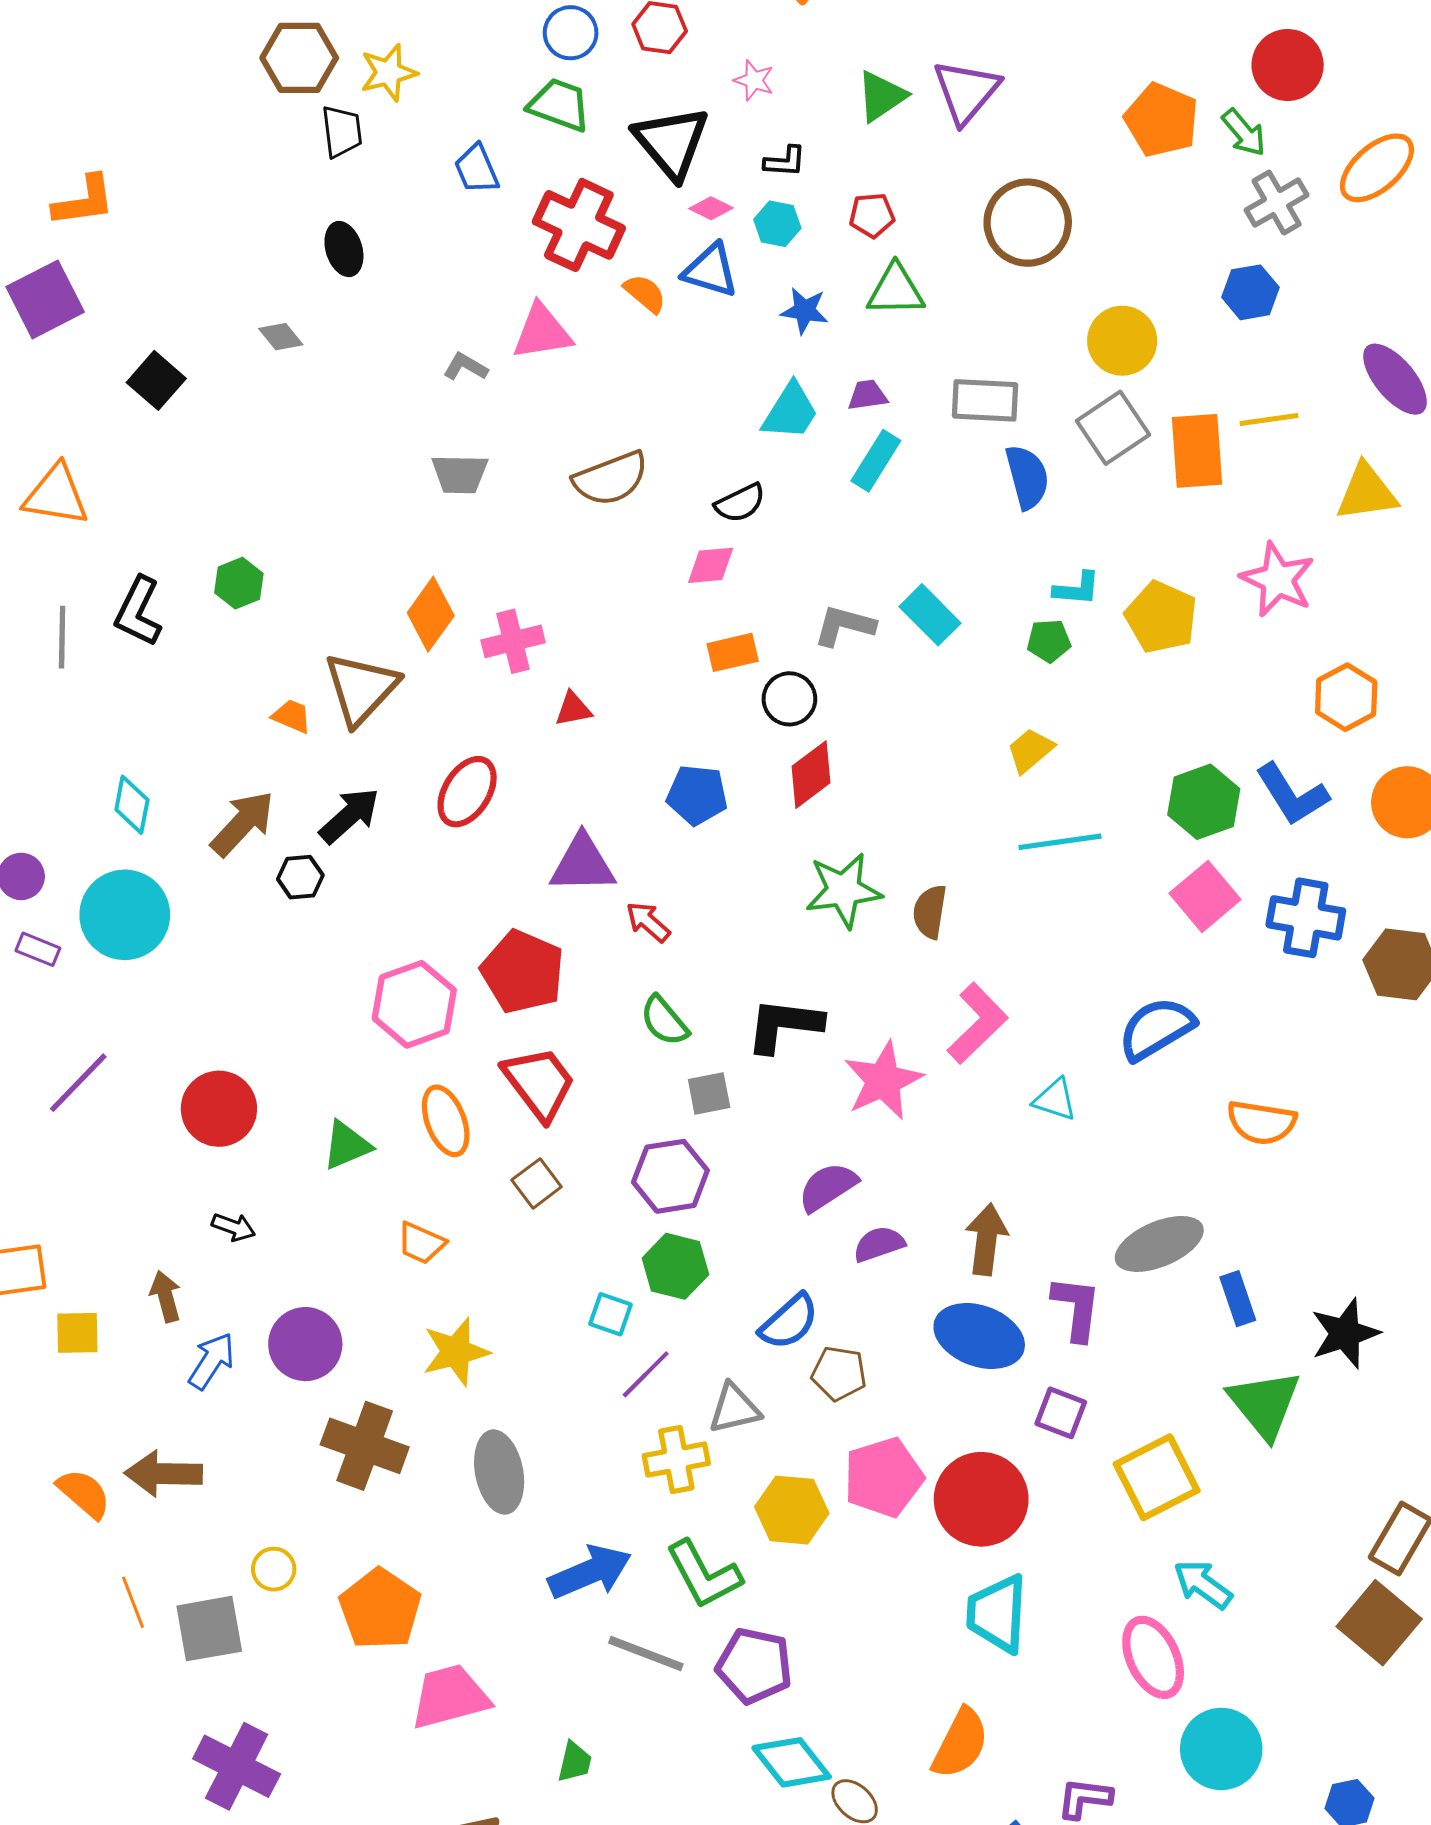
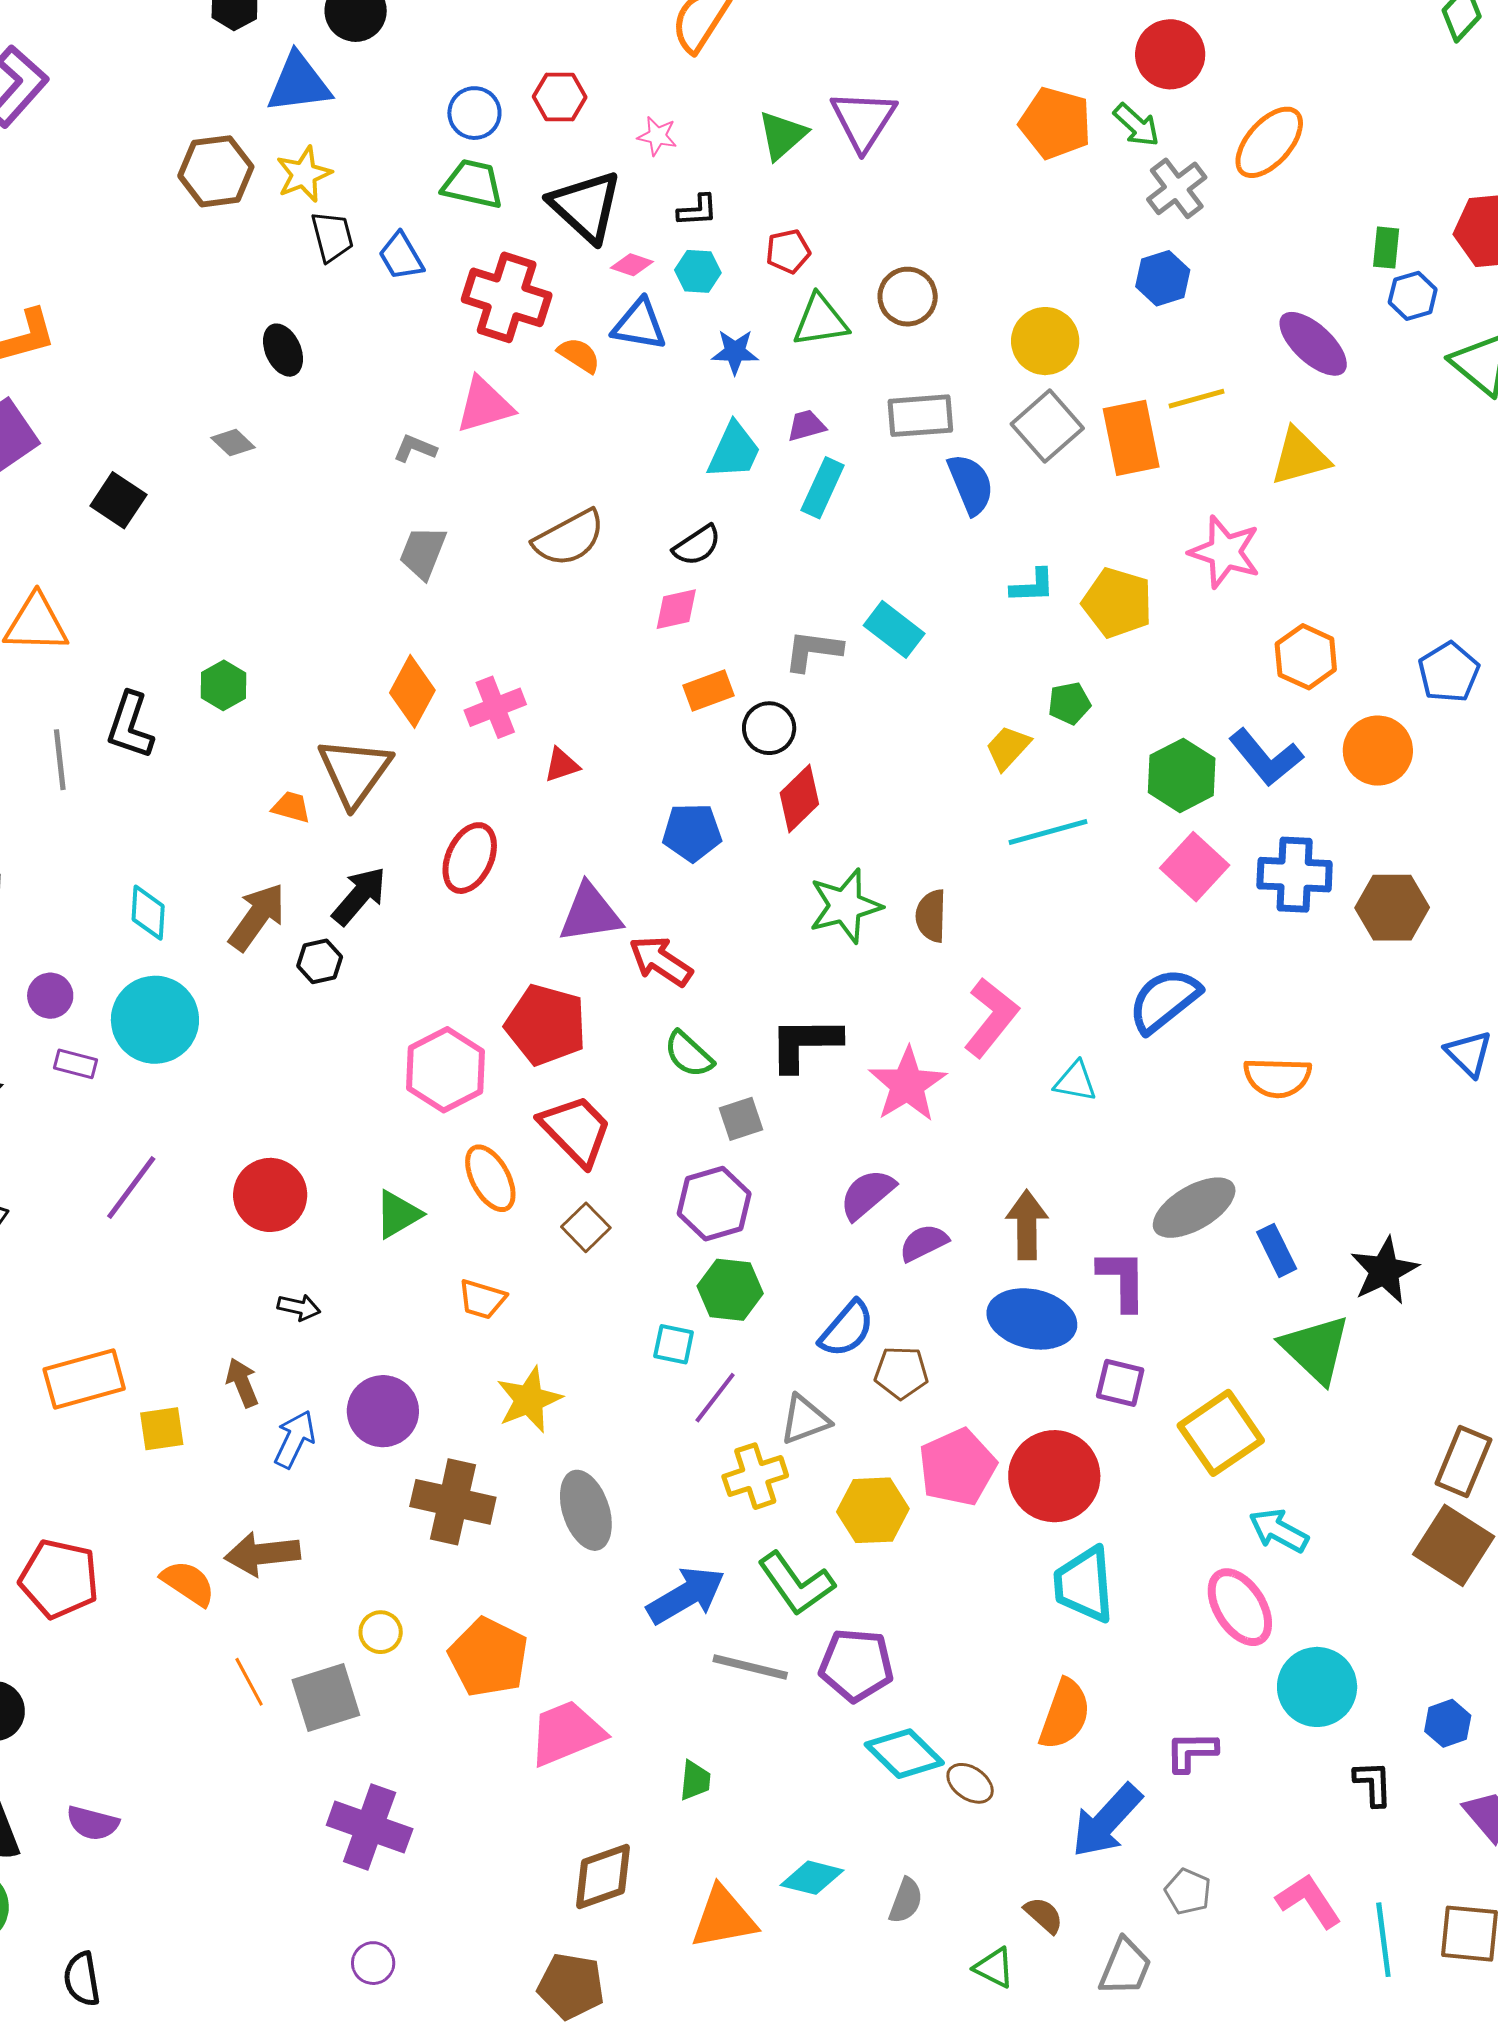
black trapezoid: (342, 131) -> (332, 237), moved
brown circle: (1028, 223) -> (908, 297), moved, size x0.7
gray trapezoid: (460, 474) -> (423, 553), turned 118
green pentagon: (1049, 641) -> (1069, 703), moved
red arrow: (648, 922) -> (661, 961), size x1.4

